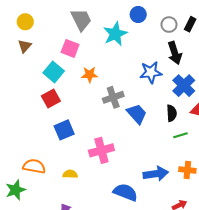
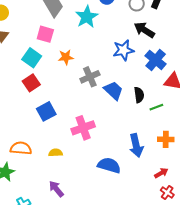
black arrow: (175, 53) -> (144, 30), turned 145
black semicircle: (172, 113) -> (139, 95), moved
blue arrow: (156, 174) -> (136, 145), turned 90

